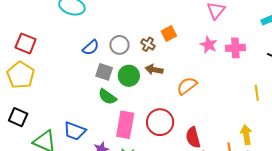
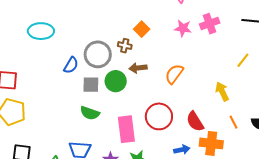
gray circle: (119, 45) -> (98, 54), size x1.4
yellow line: (257, 93) -> (243, 60), turned 63
green semicircle: (107, 97) -> (90, 113), moved
yellow arrow: (246, 135) -> (222, 91), moved

